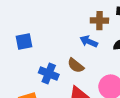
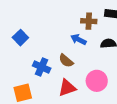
blue square: (24, 41) -> (20, 38), turned -35

